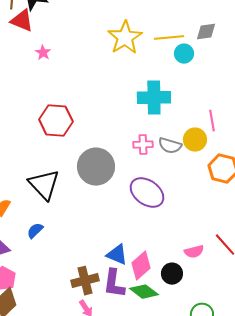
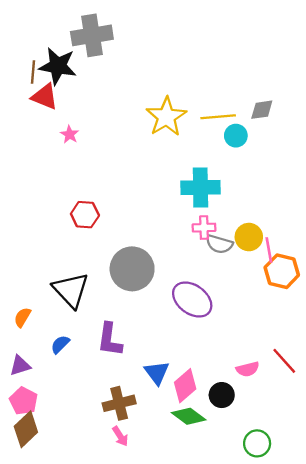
red hexagon: (56, 121) -> (85, 215), size x0.7
pink line: (212, 121) -> (269, 250), moved
pink cross: (143, 145) -> (204, 228), moved
blue triangle: (117, 255) -> (157, 373), turned 30
purple L-shape: (114, 284) -> (110, 340), moved

